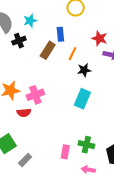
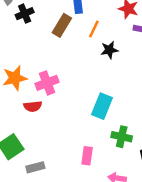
cyan rectangle: (82, 99) -> (102, 106), moved
green cross: (86, 145) -> (122, 137), moved
gray rectangle: (25, 160) -> (35, 167), turned 32

